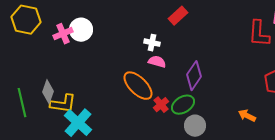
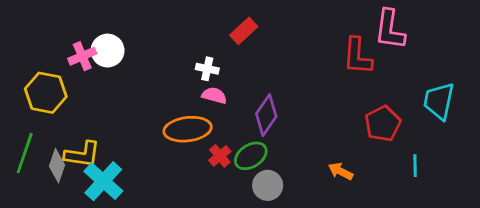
yellow hexagon: (26, 20) -> (46, 93), moved
orange ellipse: (138, 86) -> (188, 129), turned -52
gray diamond: (48, 92) -> (57, 166), moved
green line: (22, 103) -> (25, 153), turned 32

